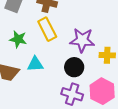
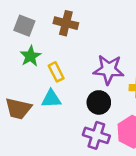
yellow rectangle: (47, 29) -> (56, 72), moved, size x0.7
green star: (18, 39) -> (30, 56), moved, turned 30

